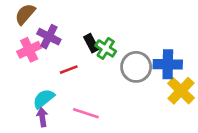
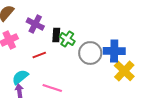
purple cross: (49, 37) -> (35, 24), moved
black rectangle: (91, 43) -> (56, 35), turned 32

